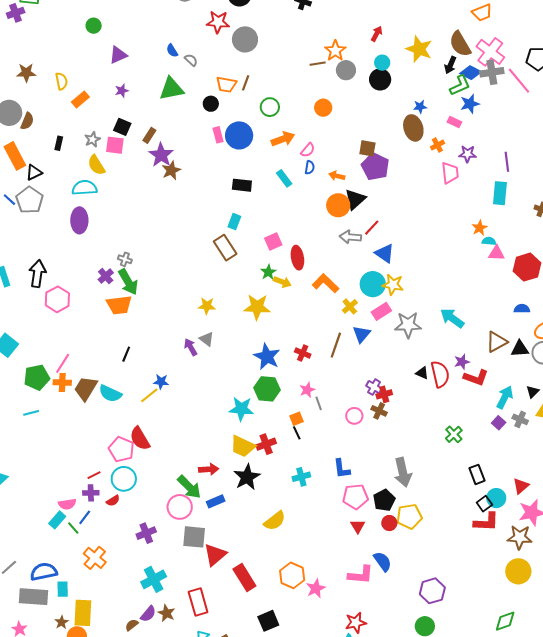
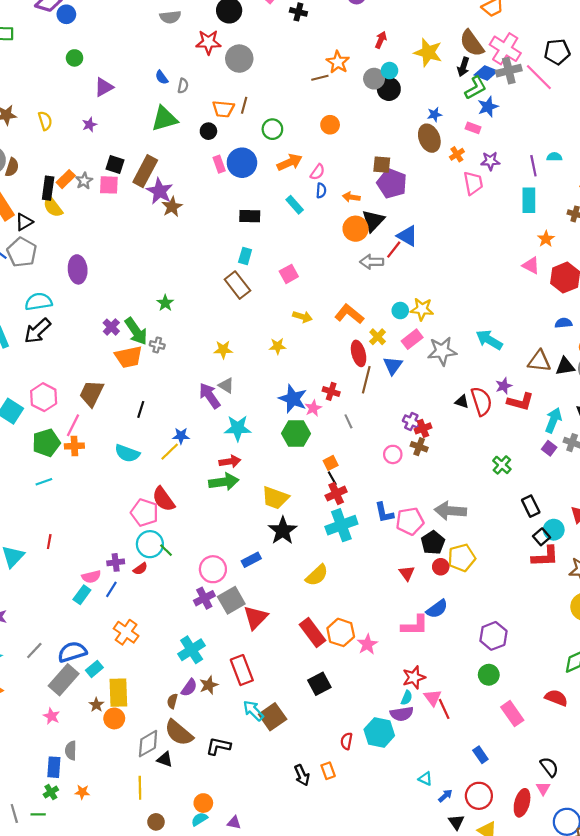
gray semicircle: (191, 60) -> (183, 86), turned 64
gray circle: (346, 70) -> (374, 79), moved
purple star: (122, 91) -> (89, 125), moved
orange rectangle: (80, 100) -> (66, 179), moved
brown rectangle: (149, 135) -> (145, 171), size x1.8
black rectangle: (59, 143) -> (48, 188), size x1.5
yellow semicircle: (96, 165) -> (53, 207), moved
cyan semicircle: (84, 188) -> (38, 302), moved
orange star: (480, 228) -> (546, 239), moved
cyan semicircle: (489, 241) -> (554, 157), moved
blue triangle: (385, 253) -> (407, 236), moved
pink triangle: (497, 253) -> (531, 265), turned 30
red ellipse: (297, 258) -> (359, 353), moved
gray cross: (125, 259) -> (157, 345), moved
green star: (268, 272) -> (165, 303), moved
black arrow: (37, 274) -> (37, 331), turned -136
cyan circle: (373, 284) -> (400, 311), size x0.6
pink hexagon: (57, 299) -> (44, 397), moved
yellow star: (257, 307) -> (278, 346), size x0.6
brown triangle: (497, 342) -> (539, 361), turned 40
purple arrow: (191, 347) -> (210, 396), size x1.4
brown trapezoid: (86, 388) -> (91, 394), moved
pink star: (307, 390) -> (313, 408), moved
gray line: (319, 403) -> (348, 421), moved
cyan star: (241, 409) -> (238, 428), moved
red cross: (266, 444) -> (336, 494), moved
red arrow: (209, 469) -> (230, 461), moved
gray arrow: (403, 472) -> (450, 511), turned 112
red line: (94, 475) -> (49, 542), moved, turned -48
cyan cross: (301, 477) -> (341, 525), size x1.6
green arrow: (189, 487) -> (224, 482), moved, turned -48
pink pentagon: (355, 497) -> (410, 521), moved
green line: (73, 528) -> (166, 550), moved
purple cross: (146, 533) -> (204, 598), moved
gray square: (194, 537) -> (231, 600), turned -30
blue semicircle: (383, 561) -> (437, 609), turned 95
red rectangle: (244, 578) -> (313, 633), moved
cyan rectangle: (63, 589) -> (94, 669), turned 56
gray rectangle: (34, 597) -> (64, 680), turned -48
brown star: (166, 613) -> (209, 685), turned 30
brown semicircle: (132, 625) -> (172, 701), turned -32

